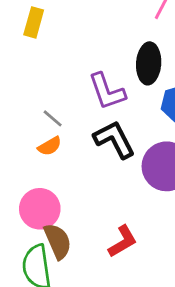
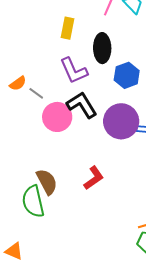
yellow rectangle: (34, 22) -> (68, 28), moved
orange semicircle: (50, 146) -> (18, 83), moved
pink circle: (40, 209) -> (57, 117), moved

